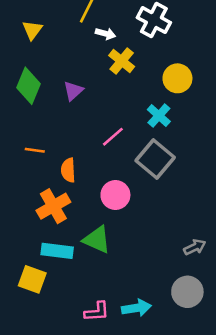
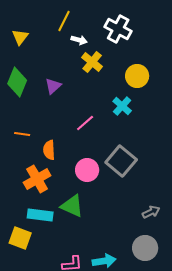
gray square: (155, 159) -> (121, 161), moved

